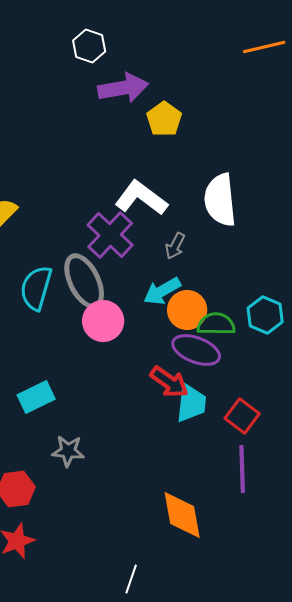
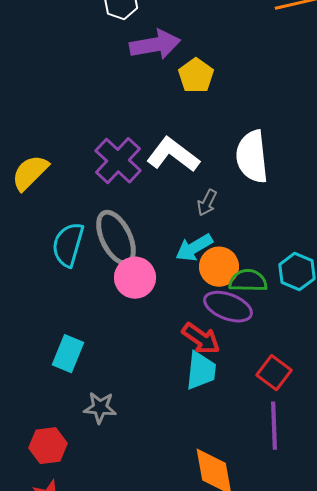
purple cross: (110, 235) -> (118, 161), moved
cyan rectangle: (36, 397) -> (68, 354), turned -42
cyan trapezoid: (191, 403) -> (201, 371), moved

